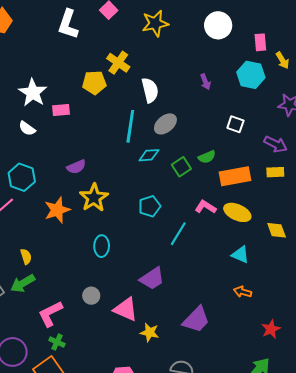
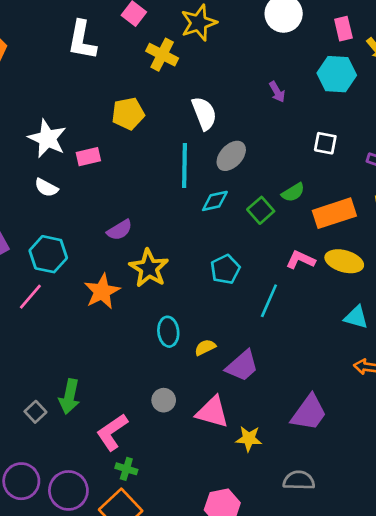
yellow cross: (118, 63) -> (162, 55), moved
yellow semicircle: (26, 257) -> (205, 347), moved, turned -91
green arrow: (23, 283) -> (69, 396), turned -40

